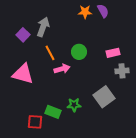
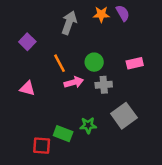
gray arrow: (43, 27) -> (69, 23), moved
gray cross: (122, 71) -> (104, 85), moved
pink triangle: (23, 74) -> (27, 88), size x0.6

